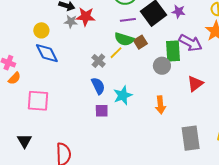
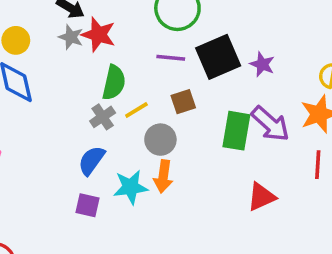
green semicircle: (124, 39) -> (114, 83), moved, turned -108
gray circle: (162, 66) -> (160, 140), moved
blue semicircle: (98, 86) -> (91, 160), turned -132
orange arrow: (160, 105) -> (163, 176), moved

